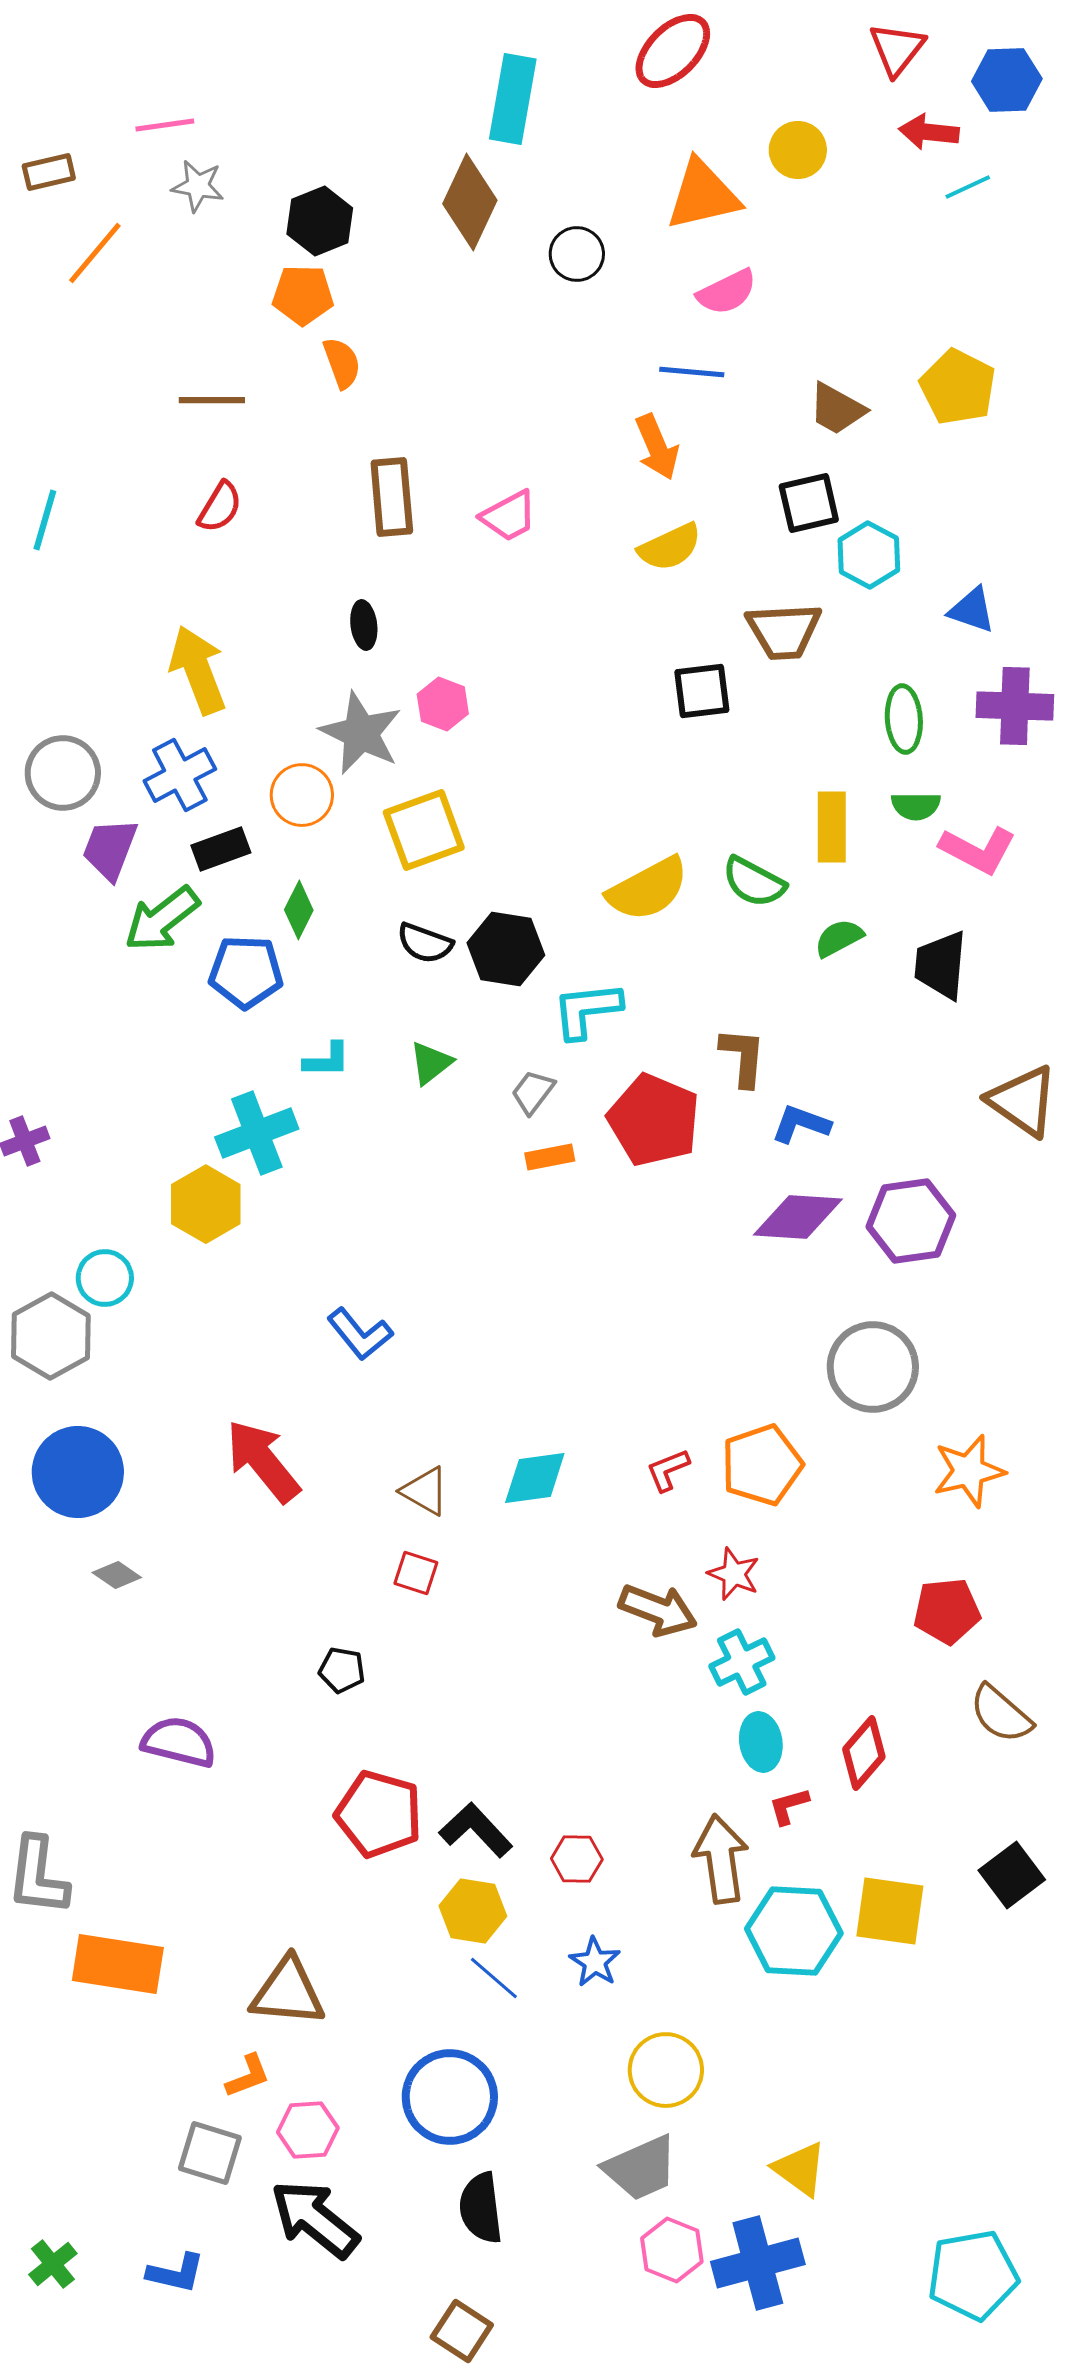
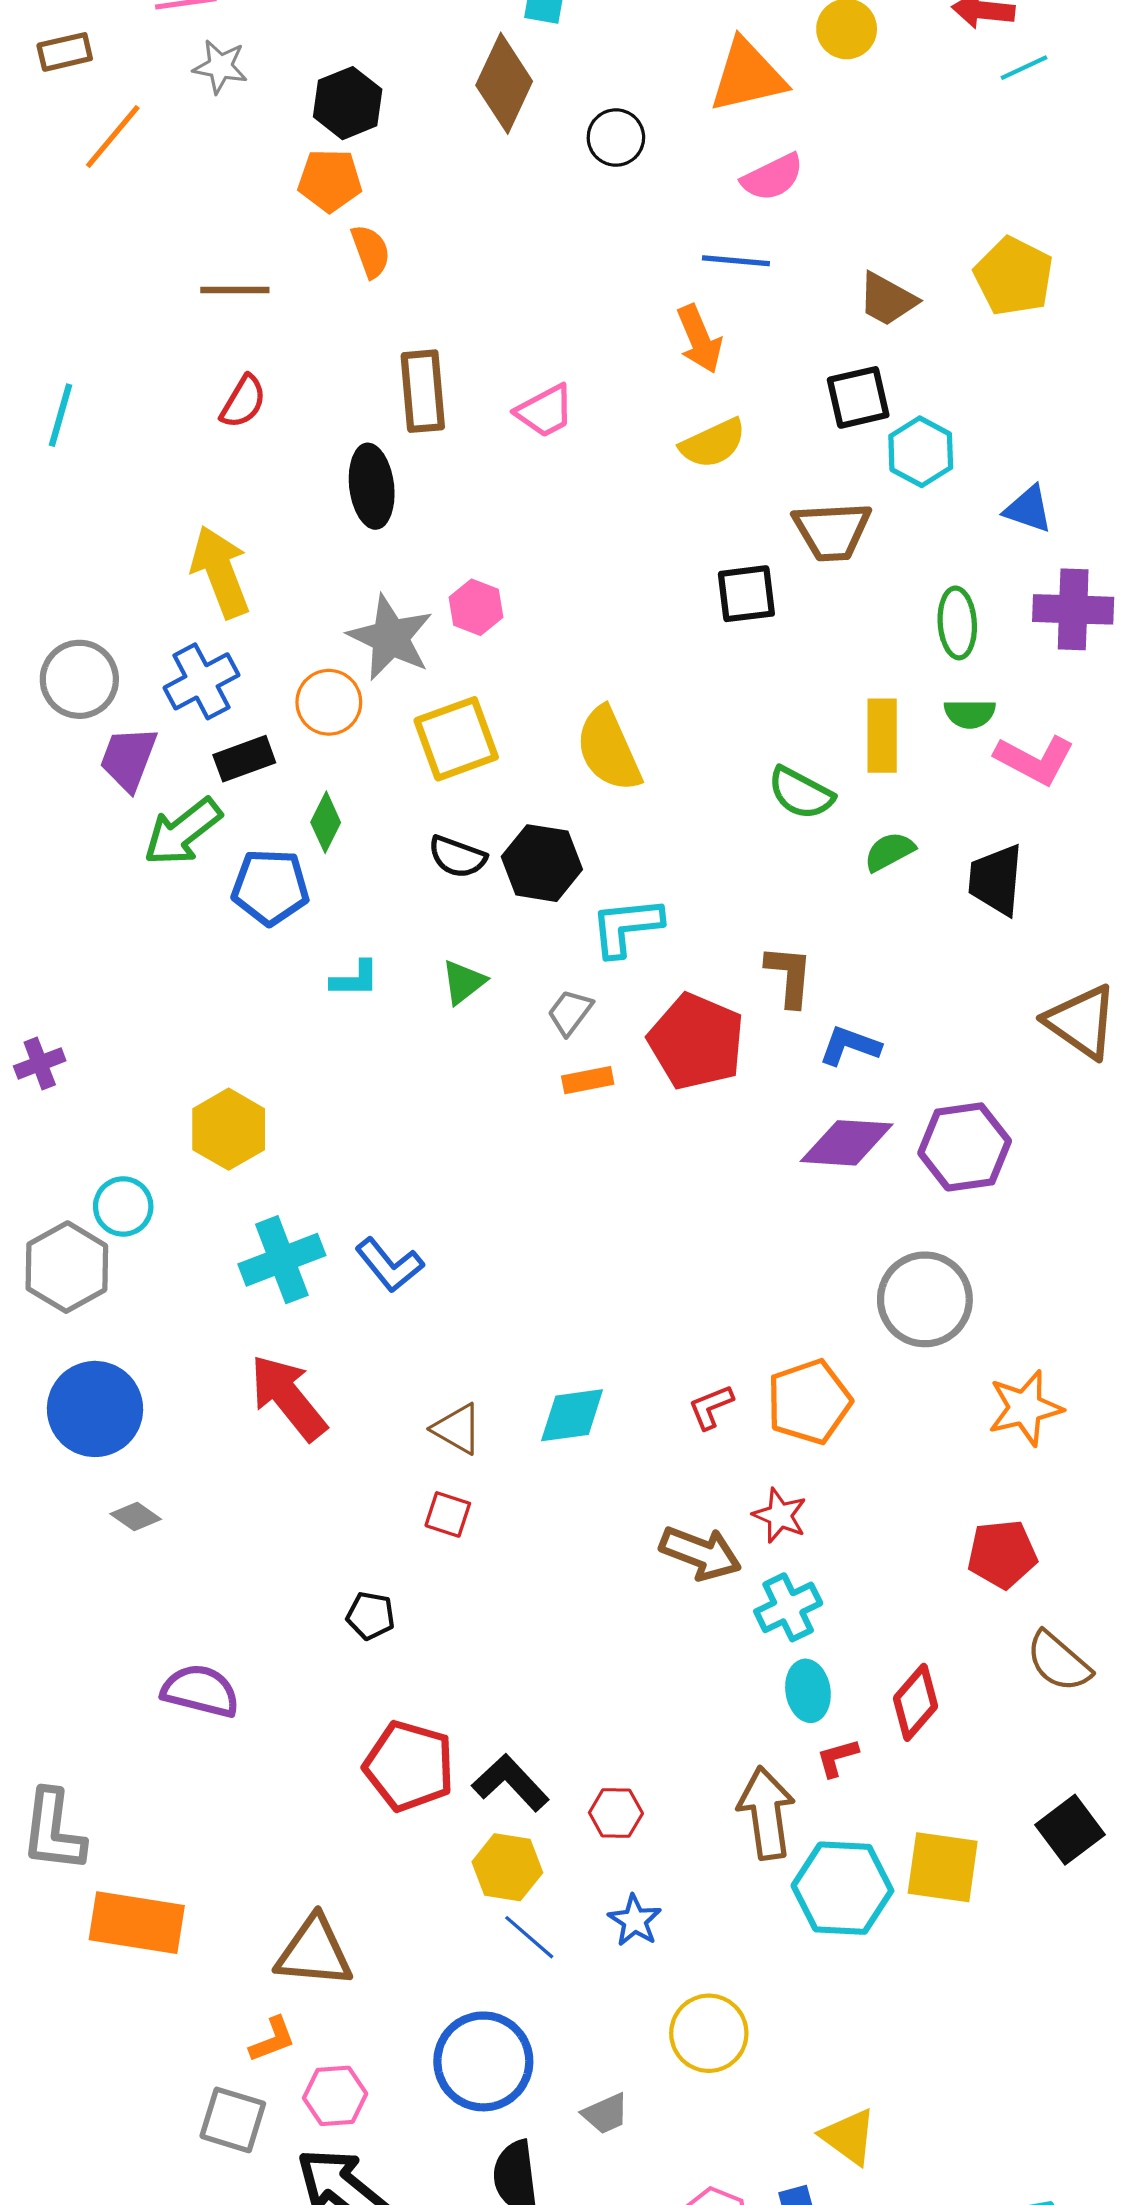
black ellipse: (364, 625) -> (372, 486), moved, size x1.6
yellow semicircle: (648, 889) -> (609, 749), moved, turned 94
cyan cross: (257, 1133) -> (282, 1260), moved
gray trapezoid: (641, 2168) -> (605, 2114), moved, size x0.6

